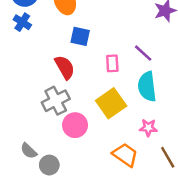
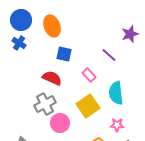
purple line: (143, 53) -> (109, 55), moved
pink rectangle: (112, 63) -> (89, 75), turned -40
red semicircle: (65, 67) -> (52, 78), turned -36

